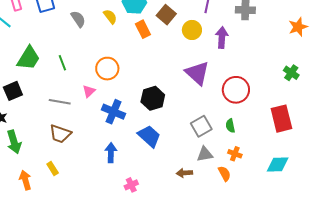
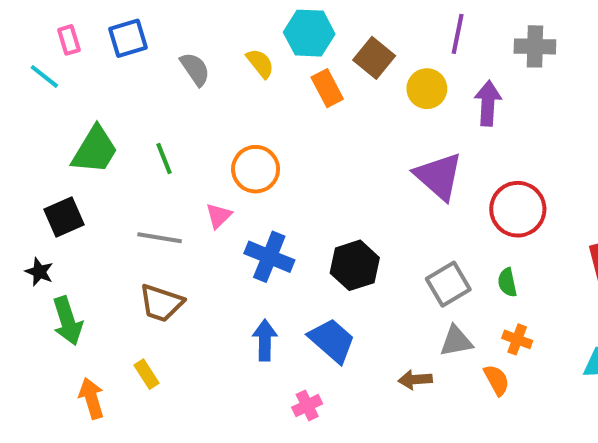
black hexagon: (153, 98) -> (355, 265), moved
blue trapezoid: (149, 136) -> (332, 340), moved

